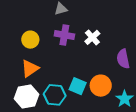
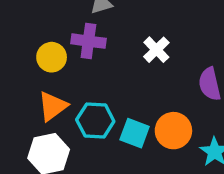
purple cross: (64, 35) -> (88, 41), moved
cyan hexagon: (55, 95) -> (95, 121), moved

